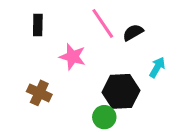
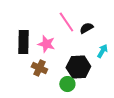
black rectangle: (38, 25) -> (23, 42), moved, size x1.6
brown cross: (39, 93) -> (39, 68), moved

